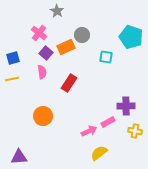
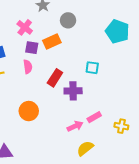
gray circle: (82, 35) -> (68, 20), moved
purple square: (46, 53) -> (32, 48), turned -32
cyan square: (106, 57) -> (92, 68), moved
purple cross: (126, 106) -> (73, 91), moved

